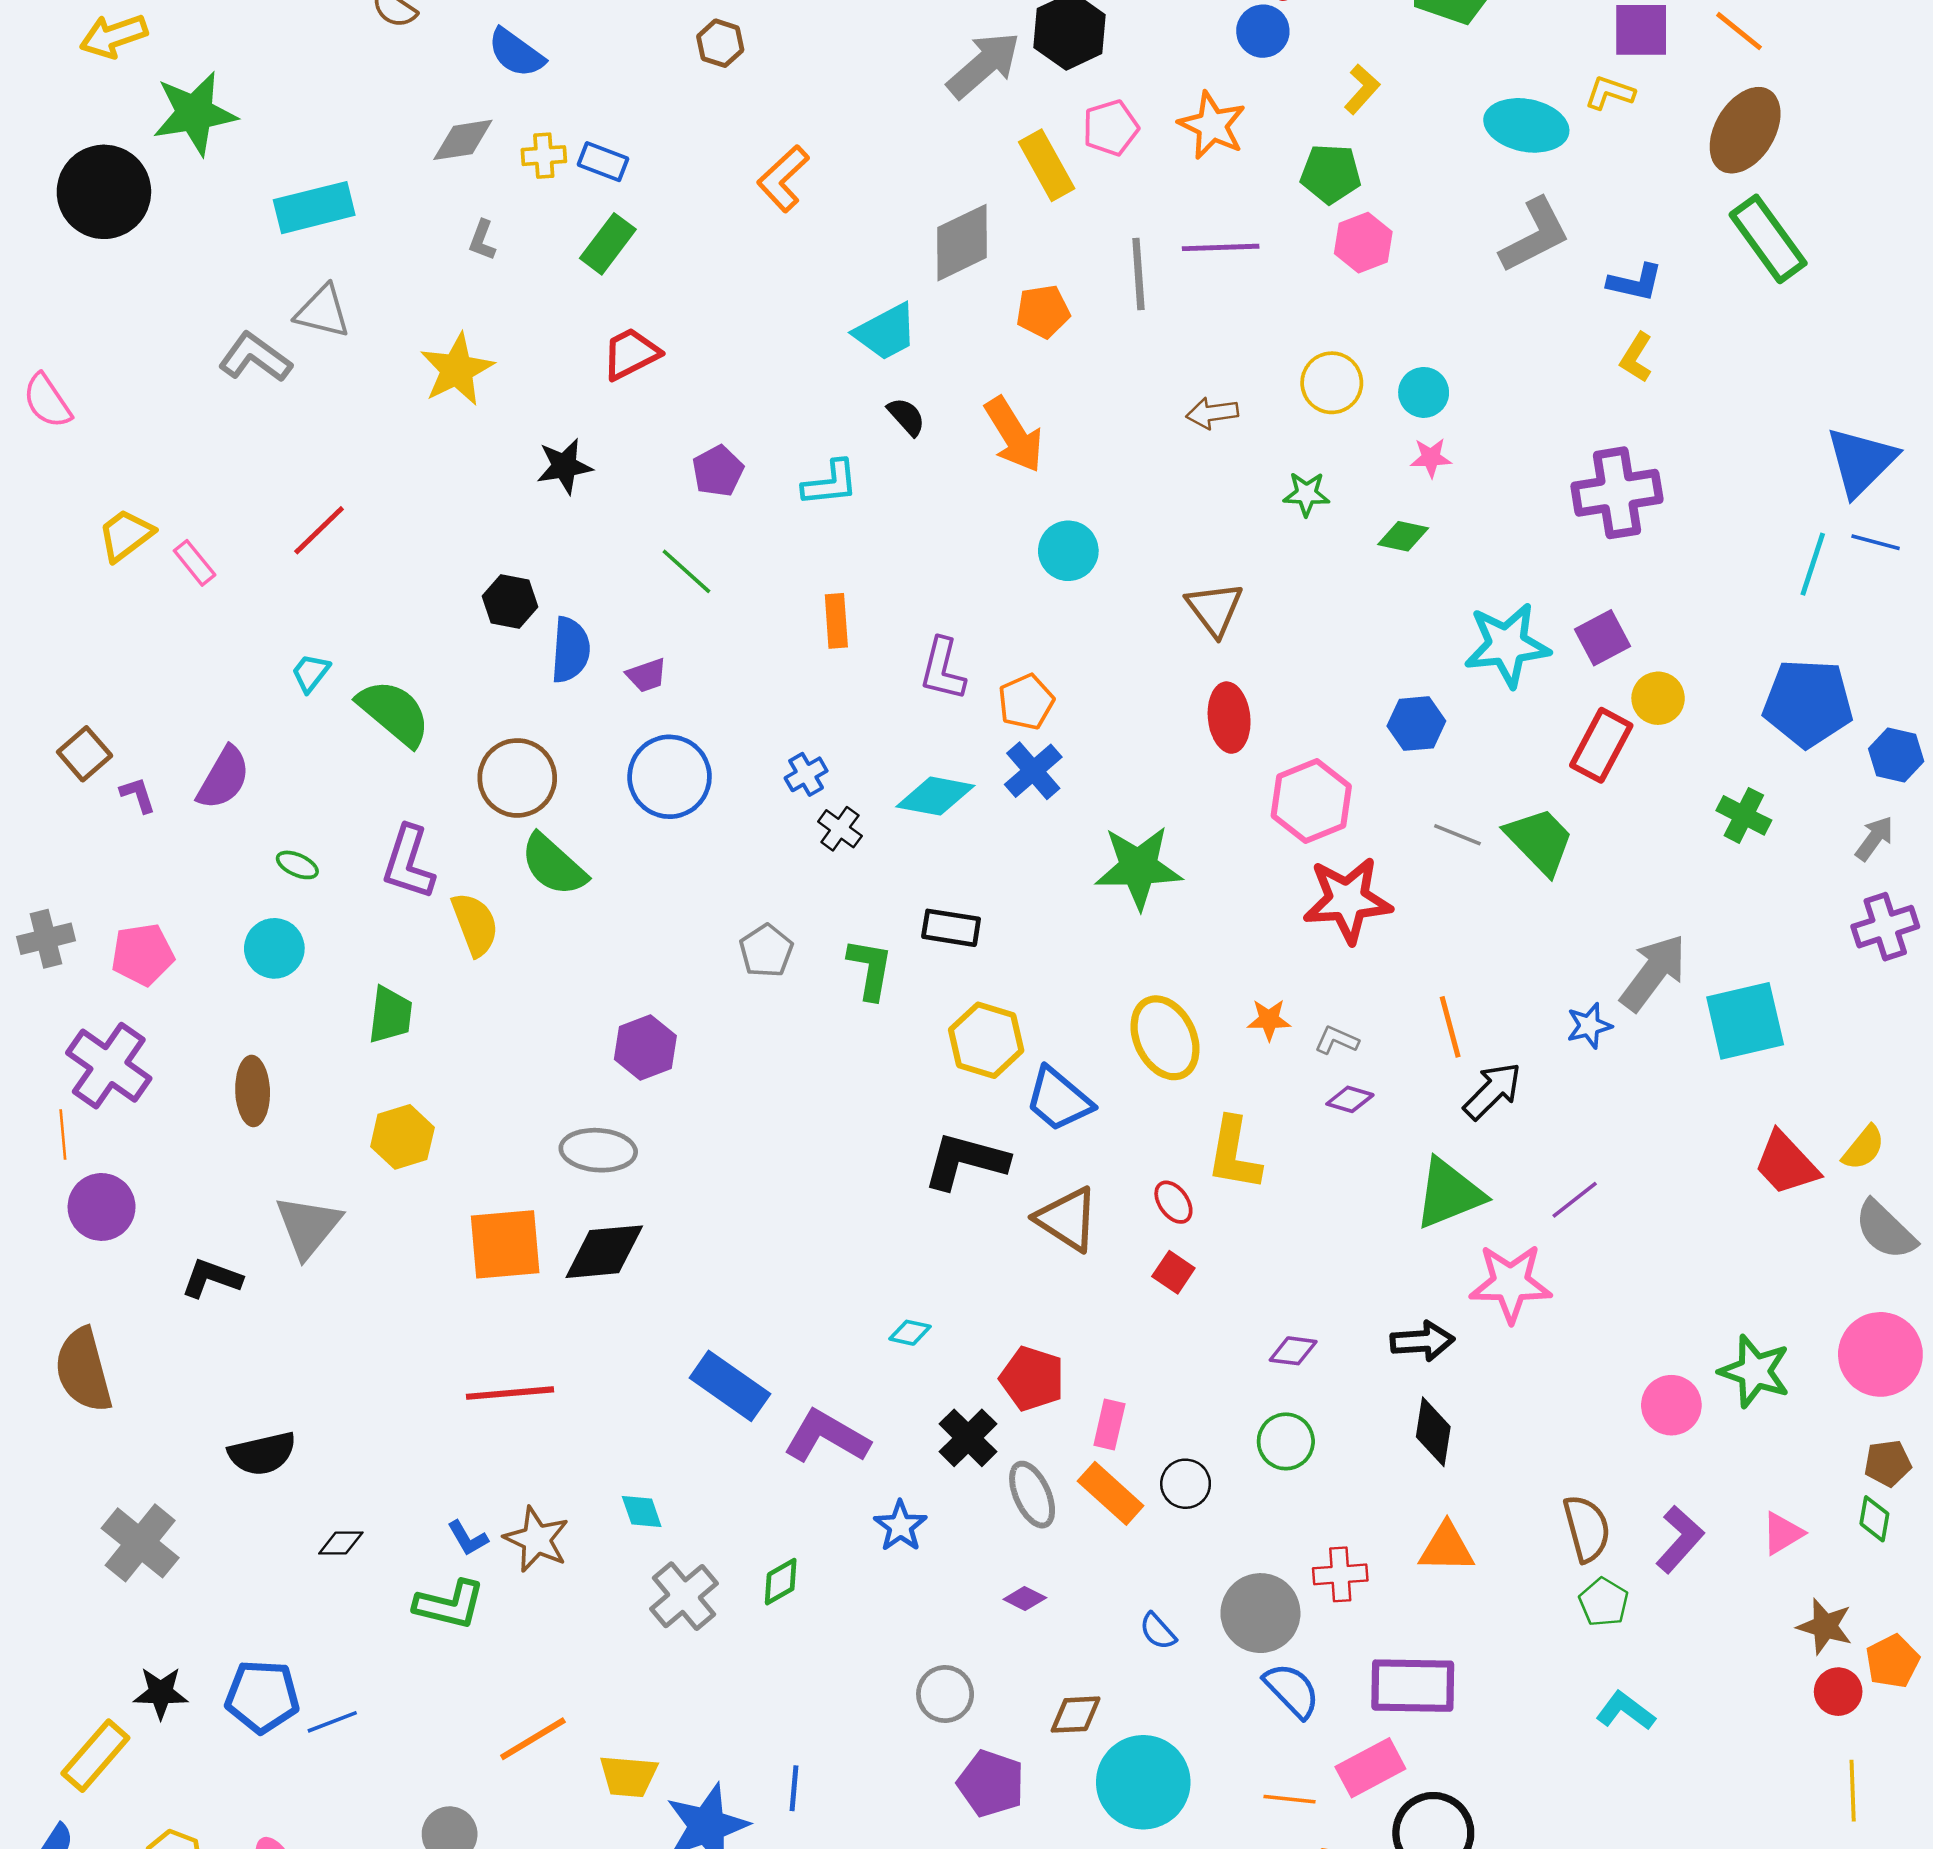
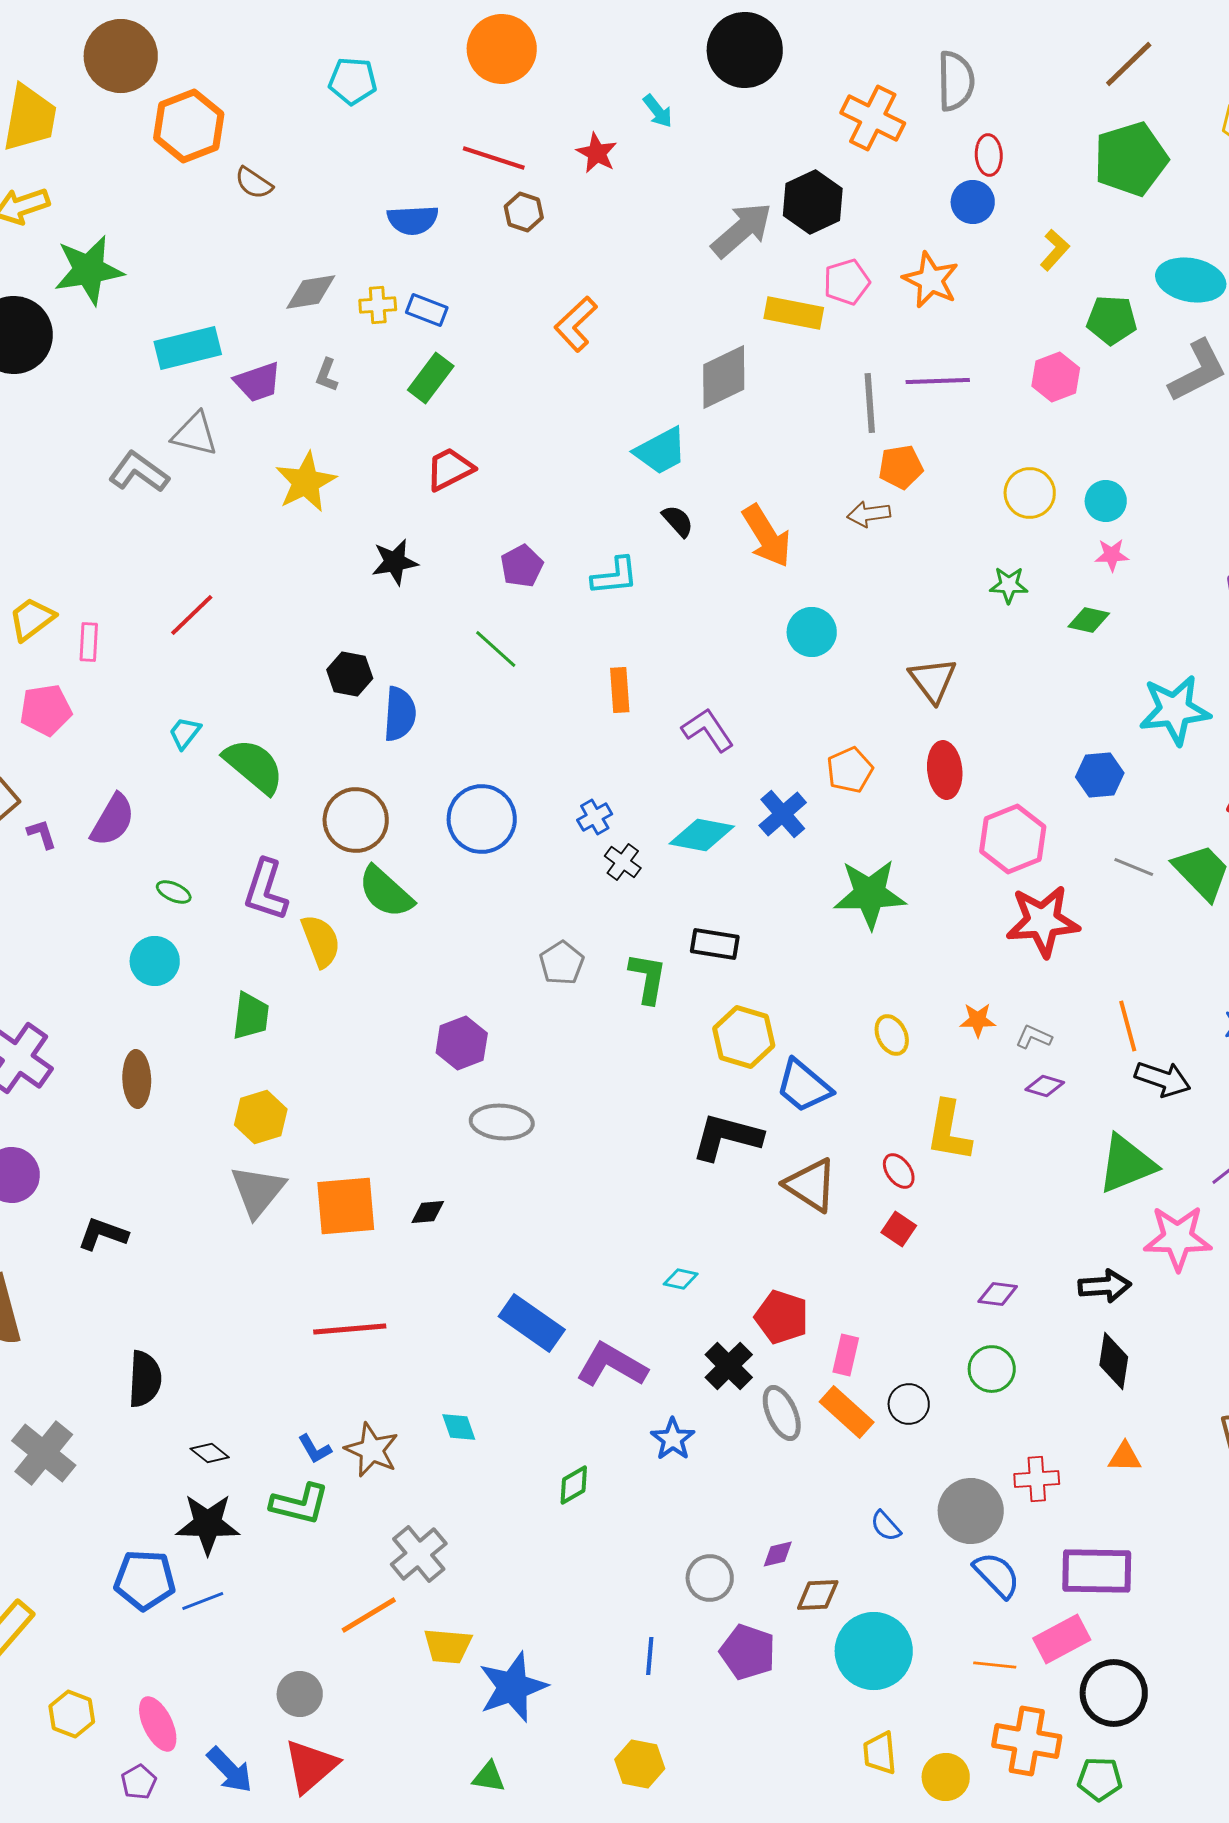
blue semicircle: (516, 53) -> (413, 220), moved, turned -39
yellow rectangle: (1047, 165) -> (794, 313), turned -50
green pentagon: (1331, 174) -> (1112, 320), moved
orange pentagon: (1043, 311) -> (901, 467), moved
brown arrow: (1212, 413) -> (869, 514), moved
pink rectangle: (195, 563) -> (89, 642), turned 42
purple L-shape: (943, 669) -> (708, 730), turned 132
purple trapezoid: (647, 675) -> (258, 382), moved, size x1.4
orange pentagon: (1026, 702) -> (850, 770), moved
pink pentagon: (143, 954) -> (46, 710), moved
yellow ellipse: (1165, 1038) -> (892, 1035), size x0.6
black arrow: (1492, 1091) -> (1163, 1079), turned 64
gray ellipse: (598, 1150) -> (502, 1122), moved
gray triangle: (308, 1226) -> (258, 1191), moved
black diamond: (604, 1252) -> (428, 1212), size x0.5
black semicircle: (262, 1454) -> (145, 1379), turned -74
black diamond: (341, 1543) -> (210, 1453), turned 39
orange triangle: (1447, 1548) -> (1125, 1457), size x0.7
gray cross: (684, 1596) -> (419, 1554), moved
purple diamond: (1025, 1599) -> (778, 1554), moved, turned -40
black star: (161, 1693) -> (208, 1524), moved, size x1.4
blue line: (794, 1788) -> (650, 1656), moved

